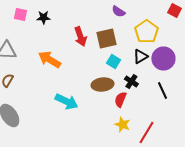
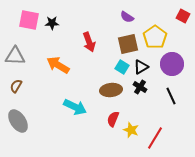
pink square: (20, 14) -> (29, 20), size x1.5
brown square: (106, 38) -> (128, 44), moved
black triangle: (140, 56) -> (141, 67), moved
red semicircle: (120, 100) -> (113, 119), moved

